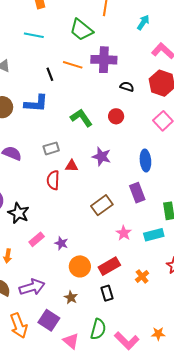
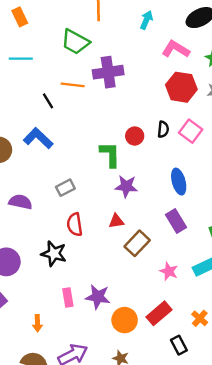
black semicircle: (127, 87) -> (163, 129), moved, turned 88
blue L-shape: (36, 103) -> (38, 138), turned -130
green L-shape: (81, 118) -> (110, 154), moved, turned 45
red triangle: (72, 166) -> (116, 221), moved
black star: (19, 213) -> (54, 254), moved
pink rectangle: (37, 239) -> (68, 297), turned -49
purple star: (61, 243) -> (98, 297), size x1.5
black rectangle: (107, 293) -> (179, 345), moved

